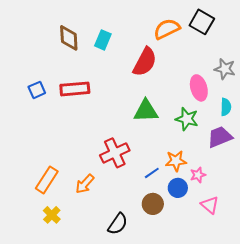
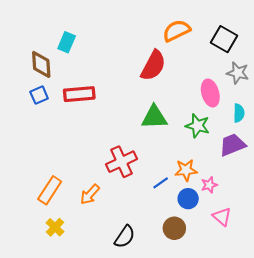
black square: (202, 22) -> (224, 39), moved
brown diamond: (69, 38) -> (41, 64), moved
cyan rectangle: (103, 40) -> (67, 42), moved
brown circle: (153, 204) -> (174, 228), moved

